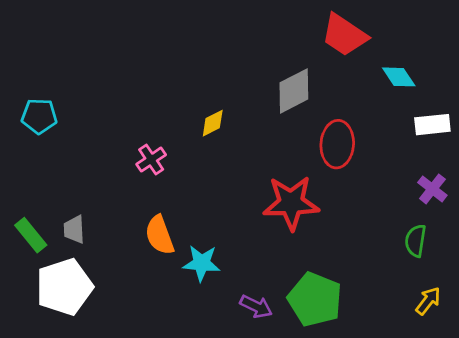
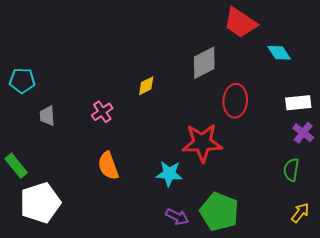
white rectangle: (432, 125) -> (298, 103), moved
gray trapezoid: (74, 229) -> (47, 116), moved
cyan star: (202, 263) -> (169, 174), moved

